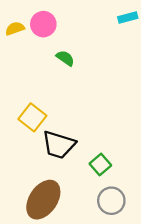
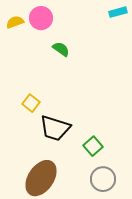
yellow square: (32, 117) -> (31, 103), size x0.7

